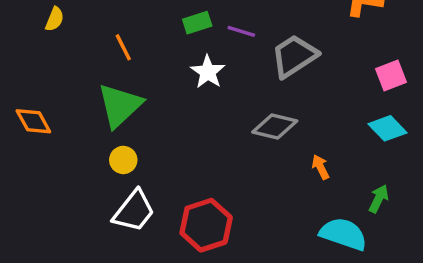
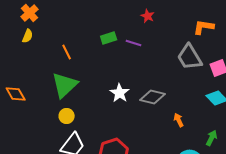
gray trapezoid: (294, 56) -> (190, 57), moved, turned -88
white star: (208, 72) -> (120, 93), moved

